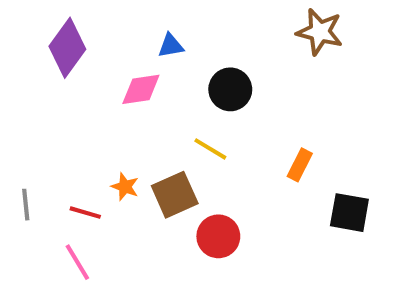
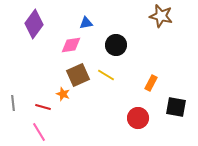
brown square: (175, 195) -> (78, 75), moved
red circle: (218, 236) -> (138, 118), moved

